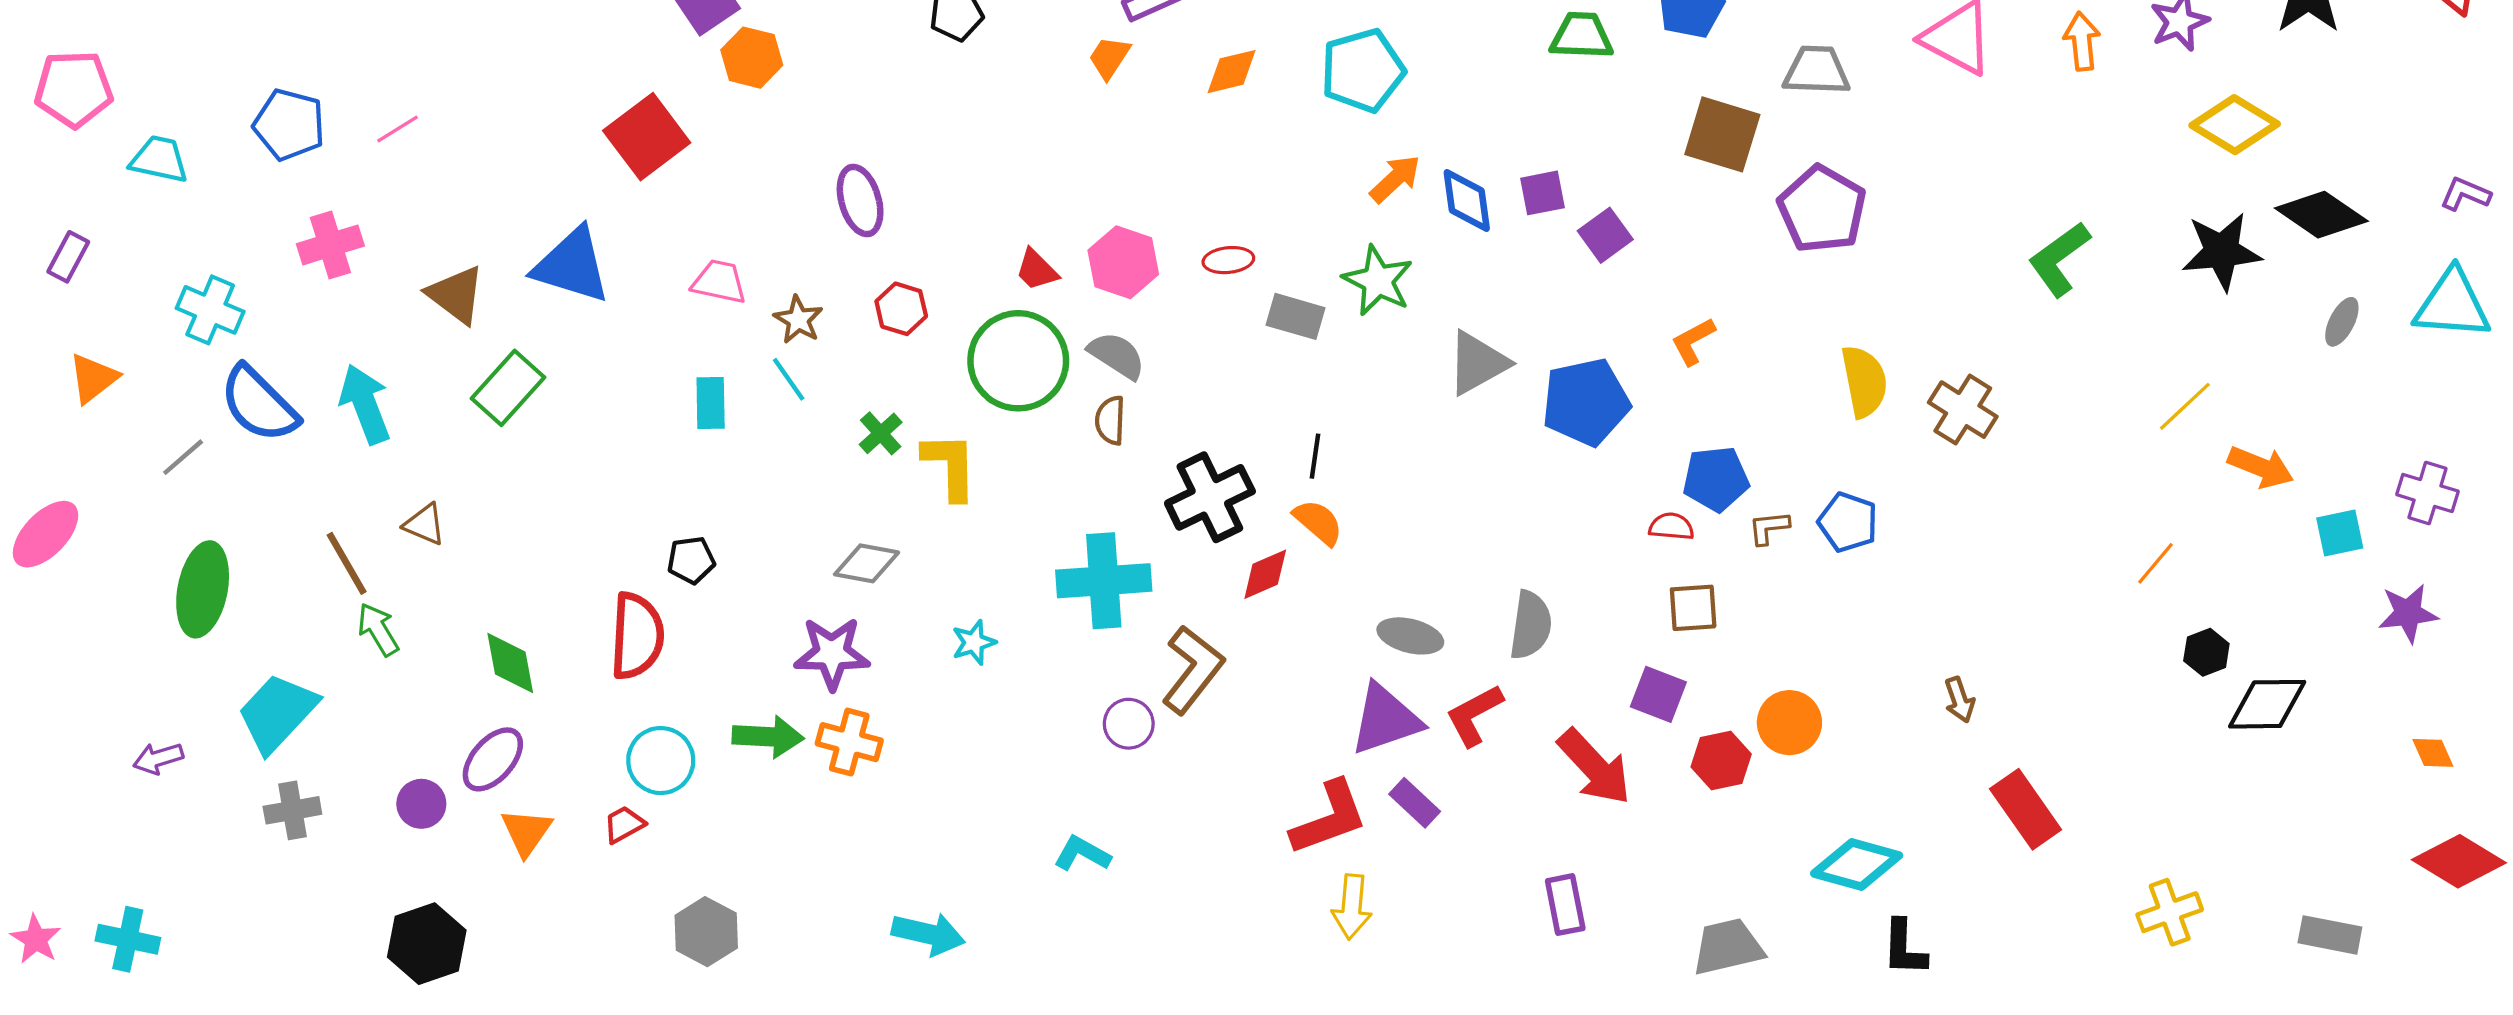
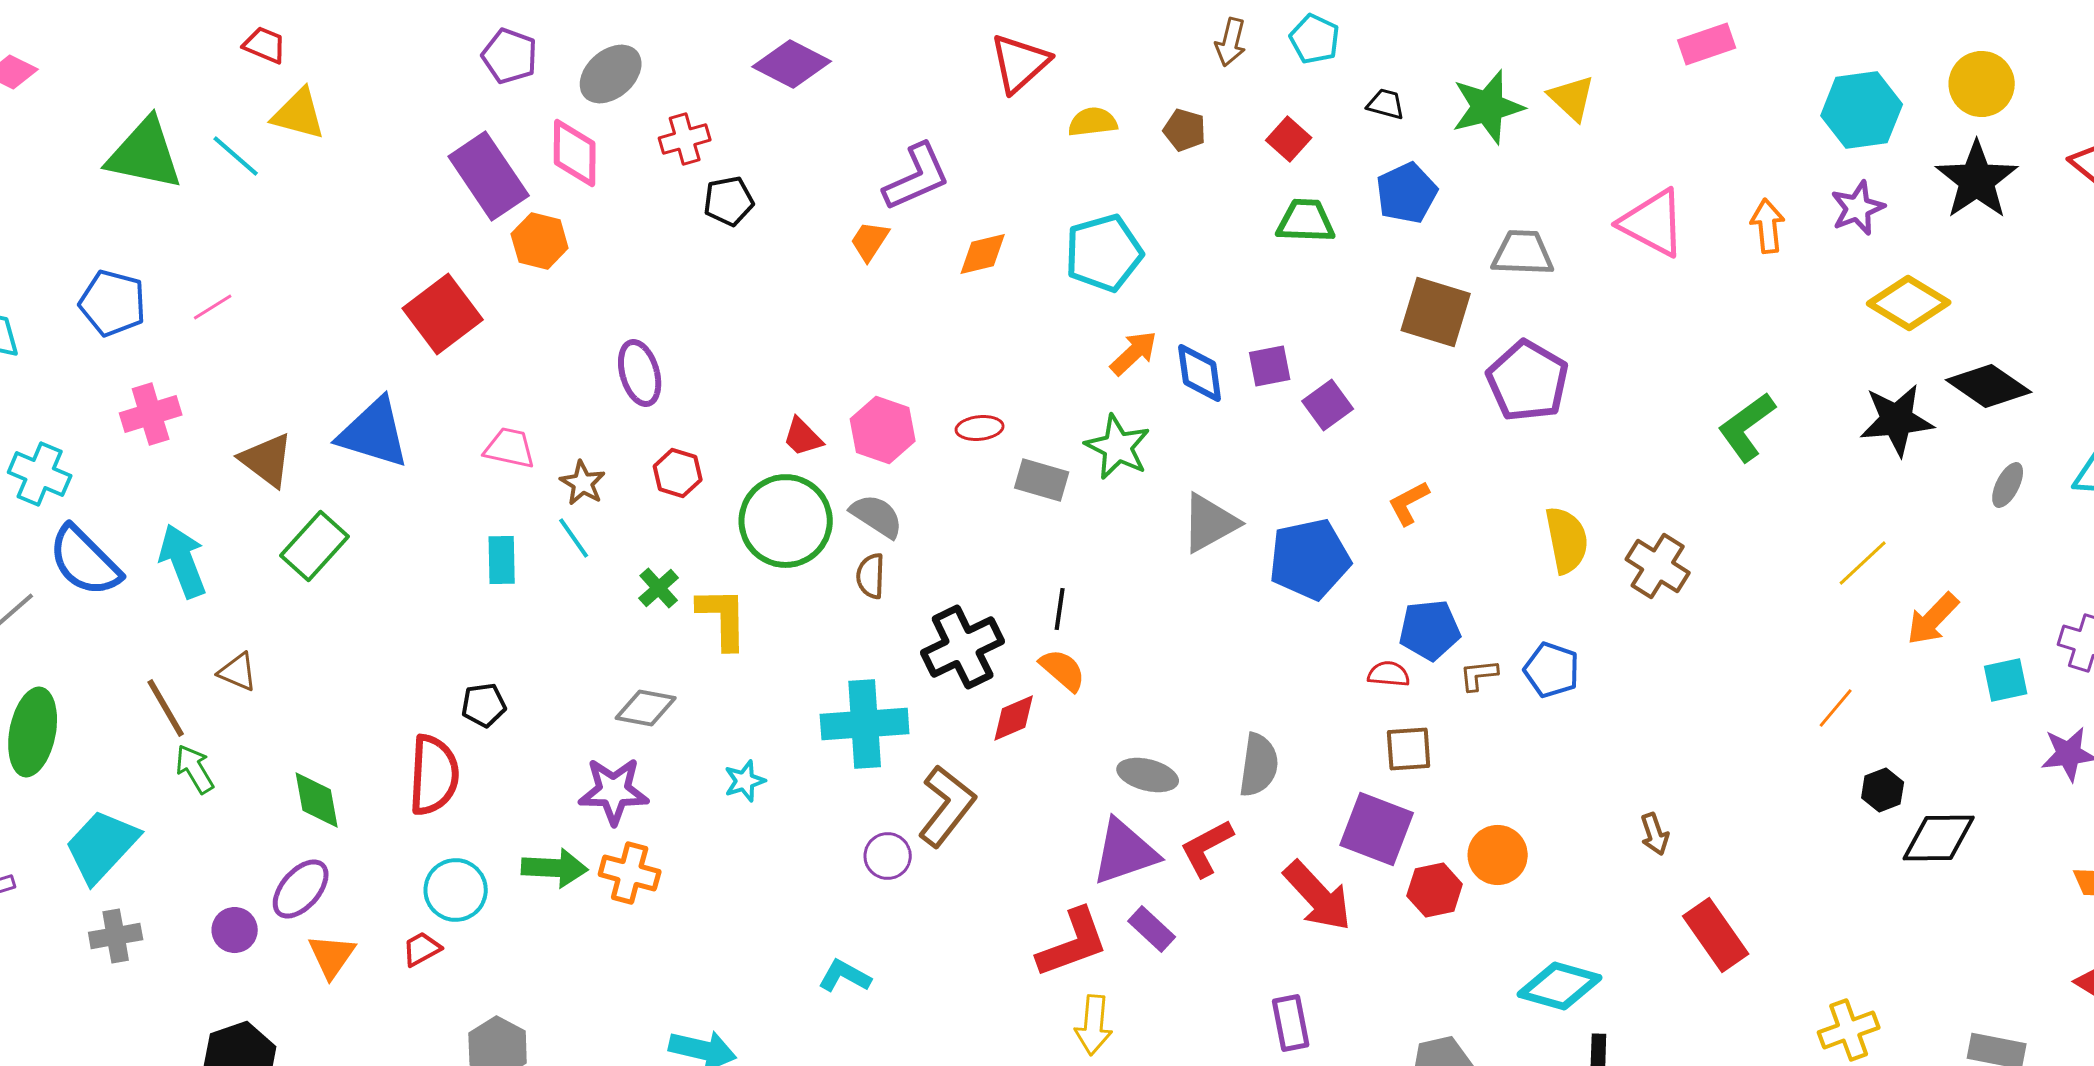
orange arrow: (2261, 467) -> (1933, 619), turned 112
purple square: (1658, 694) -> (1377, 829), size x1.4

